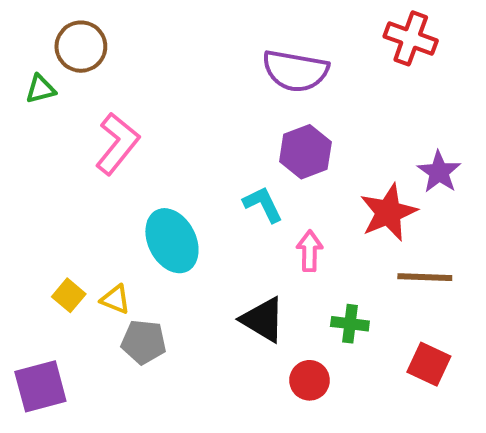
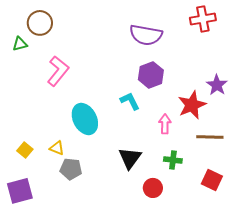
red cross: (411, 38) -> (203, 19), turned -30
pink arrow: (310, 251) -> (165, 124), moved
yellow square: (69, 295) -> (25, 150), moved
black triangle: (263, 320) -> (130, 158), turned 35

